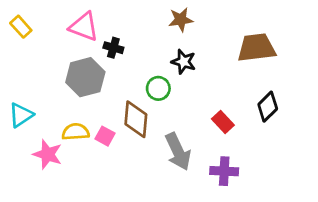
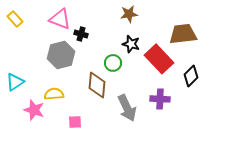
red rectangle: (223, 122) -> (159, 59), moved, size x1.8
pink square: (105, 136) -> (75, 122), moved, turned -32
purple cross: (224, 171) -> (160, 99), moved

